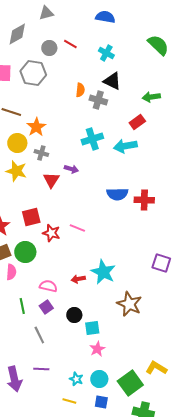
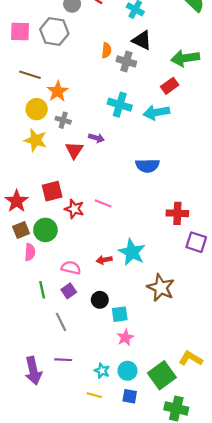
green arrow: (151, 97) -> (185, 58), size x1.4
cyan cross: (92, 139) -> (120, 105), turned 35
red cross: (144, 200) -> (177, 213), moved

